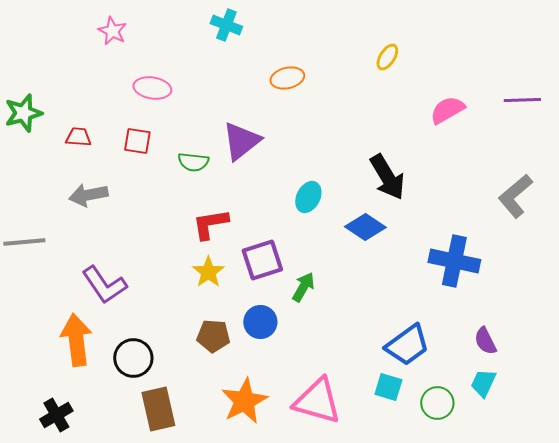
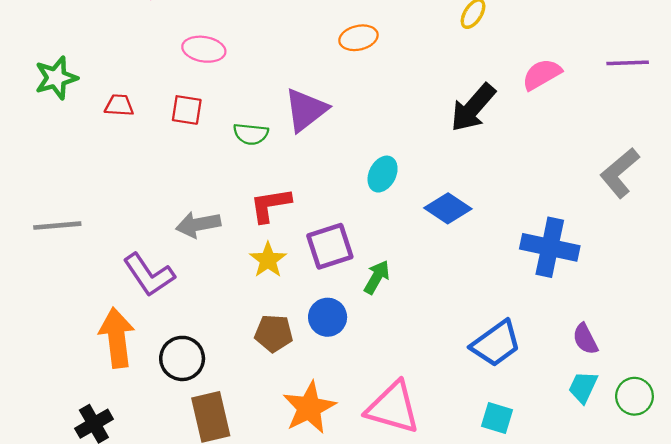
black arrow: (387, 177) -> (473, 108), moved, turned 72
gray arrow: (88, 195) -> (198, 224), moved
cyan square: (388, 387) -> (497, 418), moved
green circle: (437, 403) -> (634, 396), moved

